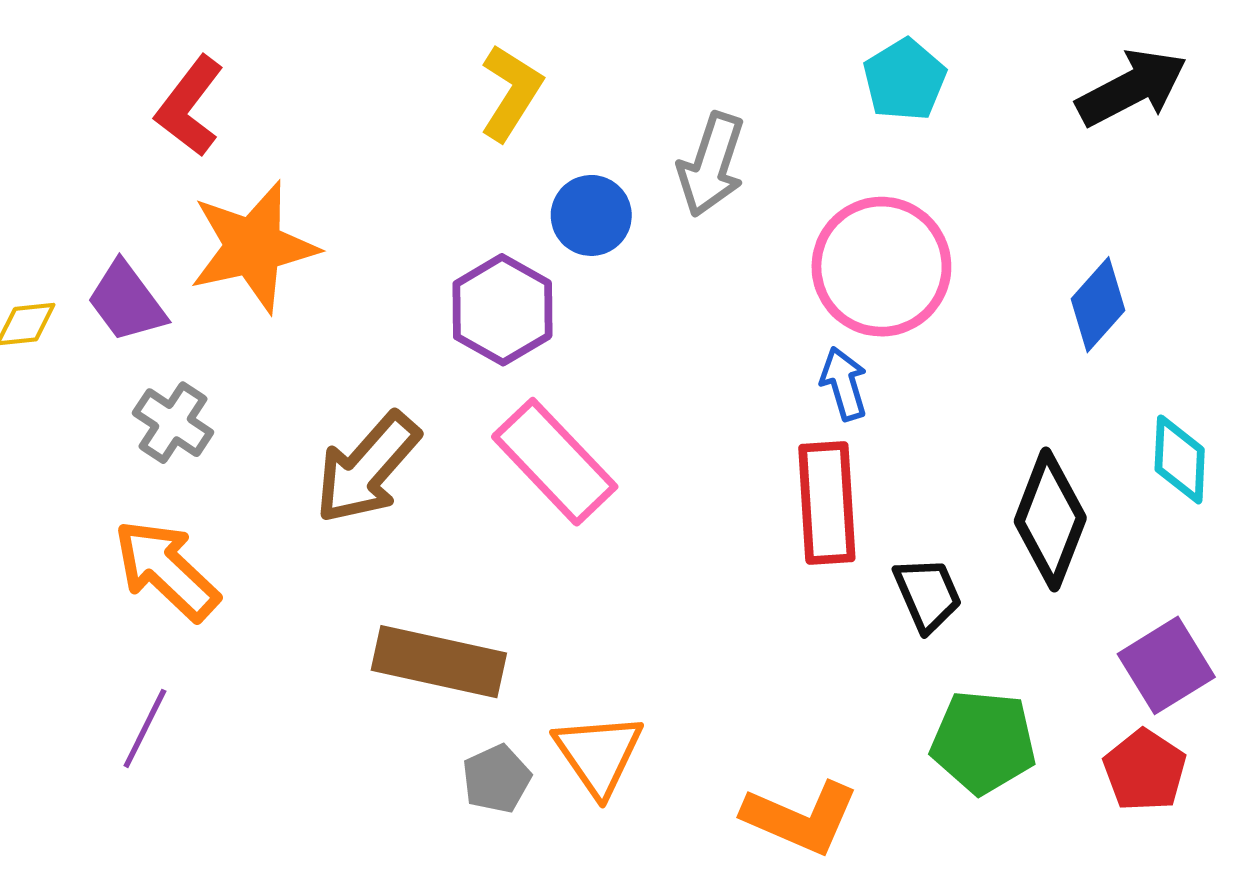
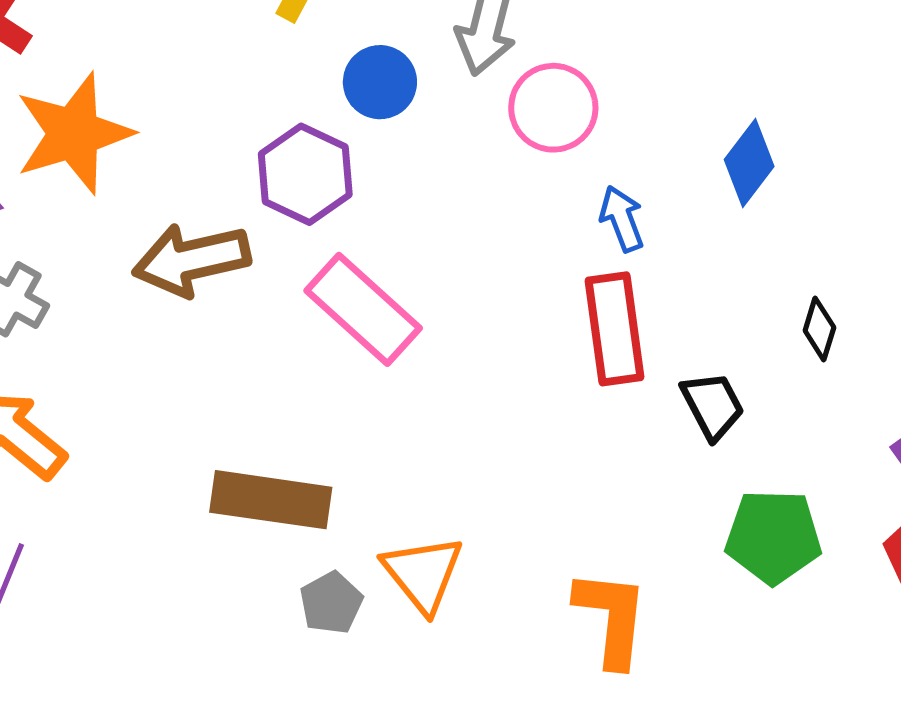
pink circle: (881, 267) -> (553, 108), moved, size x0.7
blue diamond: (1098, 305) -> (749, 163), moved
brown arrow: (367, 468) -> (191, 260), moved, turned 40
black diamond: (1050, 520) -> (819, 329), size x0.5
orange L-shape: (801, 818) -> (611, 618), turned -103

